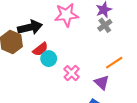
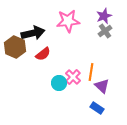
cyan circle: (49, 59) -> (59, 83), moved
orange line: (114, 63) -> (91, 72), moved, turned -48

